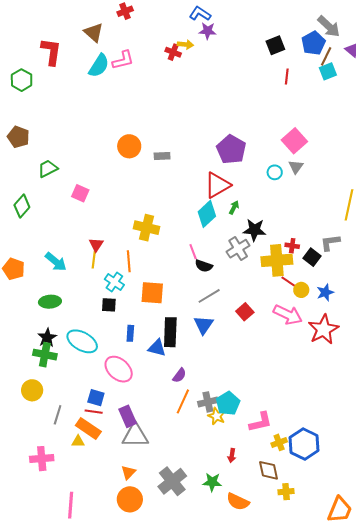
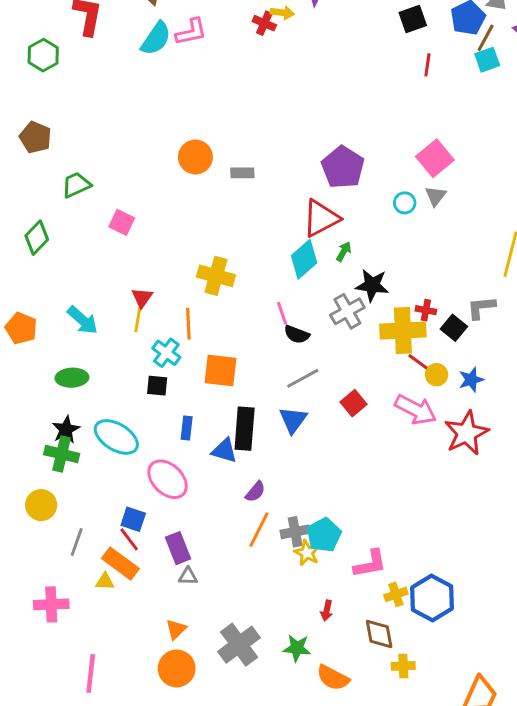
red line: (94, 412) -> (129, 539), turned 42
gray triangle: (135, 435) -> (188, 576), size x0.5

